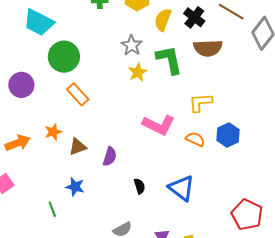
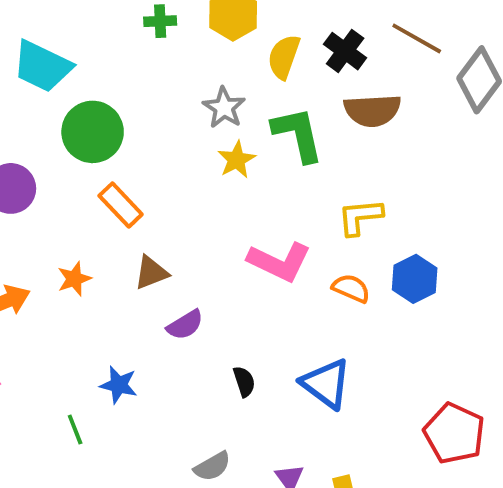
brown triangle: (78, 147) -> (151, 273), moved
purple semicircle: (110, 157) -> (185, 325), turned 42

